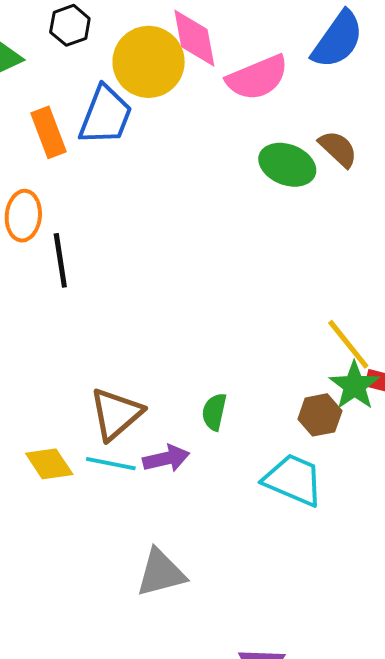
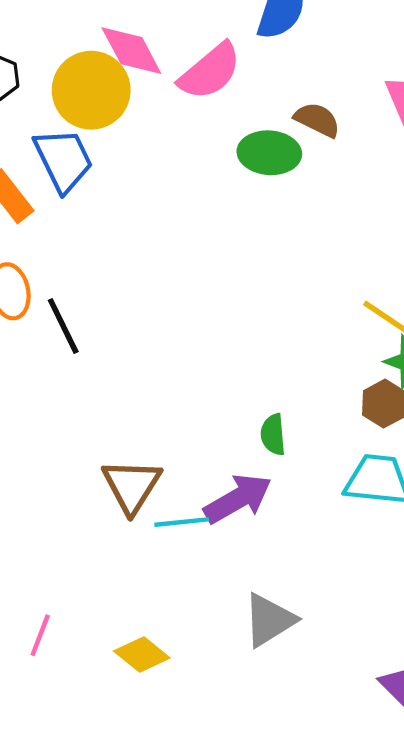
blue trapezoid: (105, 115) -> (63, 160), turned -30
brown triangle: (116, 414) -> (132, 486), moved
purple arrow: (166, 458) -> (238, 499), size x1.4
yellow diamond: (49, 464) -> (142, 655), moved

